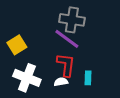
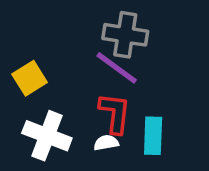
cyan rectangle: (88, 78) -> (153, 136), size x1.5

